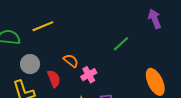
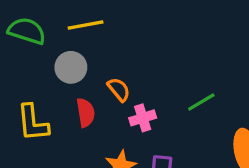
green line: (121, 44) -> (201, 102), moved
gray circle: (30, 64) -> (71, 67), moved

